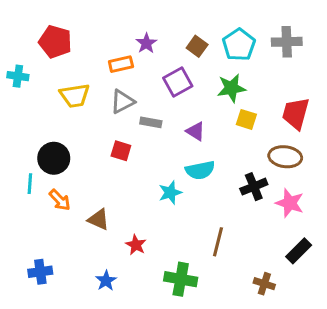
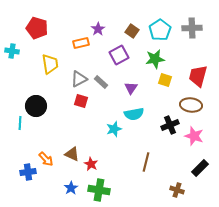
yellow trapezoid: (75, 96) -> (50, 64), turned -90
gray triangle: (122, 101) -> (79, 79), moved
gray rectangle: (151, 122) -> (101, 82), turned 32
purple triangle: (196, 131) -> (131, 88), turned 32
orange arrow: (60, 200) -> (46, 159), moved
brown triangle: (99, 219) -> (72, 154), moved
blue cross: (40, 272) -> (28, 172), moved
green cross: (181, 279) -> (99, 190), moved

